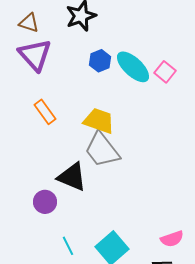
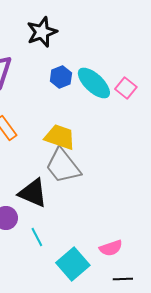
pink semicircle: (172, 239) -> (111, 248), moved
cyan line: (68, 246) -> (37, 237), moved

